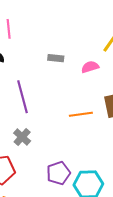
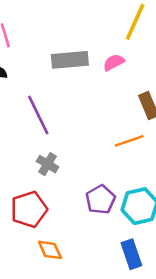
gray rectangle: (56, 58) -> (70, 60), size x1.8
orange line: (81, 114) -> (129, 141), moved

